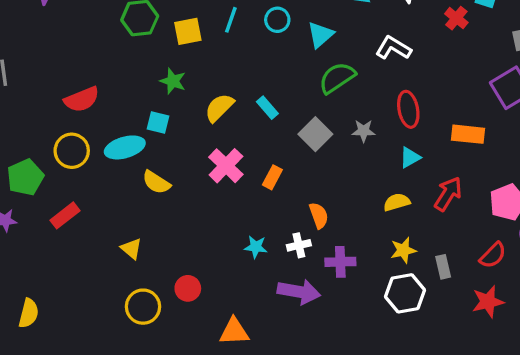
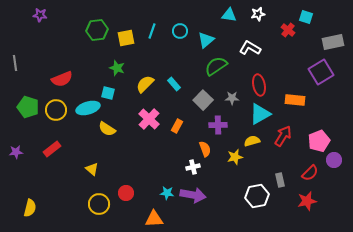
cyan triangle: (410, 157) -> (260, 114), size x1.6
green pentagon: (25, 177) -> (28, 107), moved, turned -30
cyan star: (256, 247) -> (167, 193), moved
yellow star: (403, 250) -> (235, 157), moved
purple cross: (340, 262) -> (218, 125), moved

